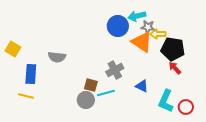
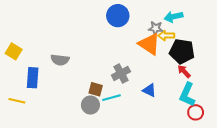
cyan arrow: (137, 16) -> (174, 17), moved
blue circle: (118, 26) -> (118, 16), moved
yellow line: (26, 96) -> (17, 101), moved
cyan L-shape: (166, 101) -> (187, 94), moved

